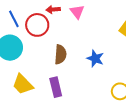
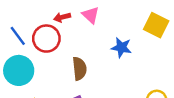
blue star: (95, 59) -> (121, 48), moved

